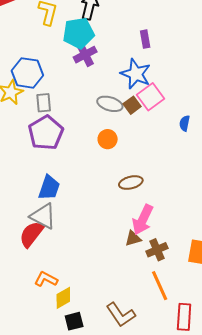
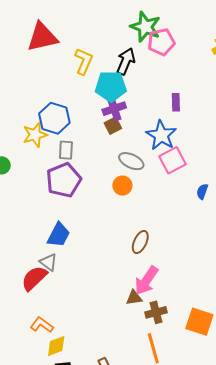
brown square: (132, 105) -> (113, 126), moved
orange circle: (108, 139) -> (122, 186), moved
brown ellipse: (131, 183) -> (140, 242), turned -60
gray triangle: (43, 216) -> (48, 262), size x0.7

